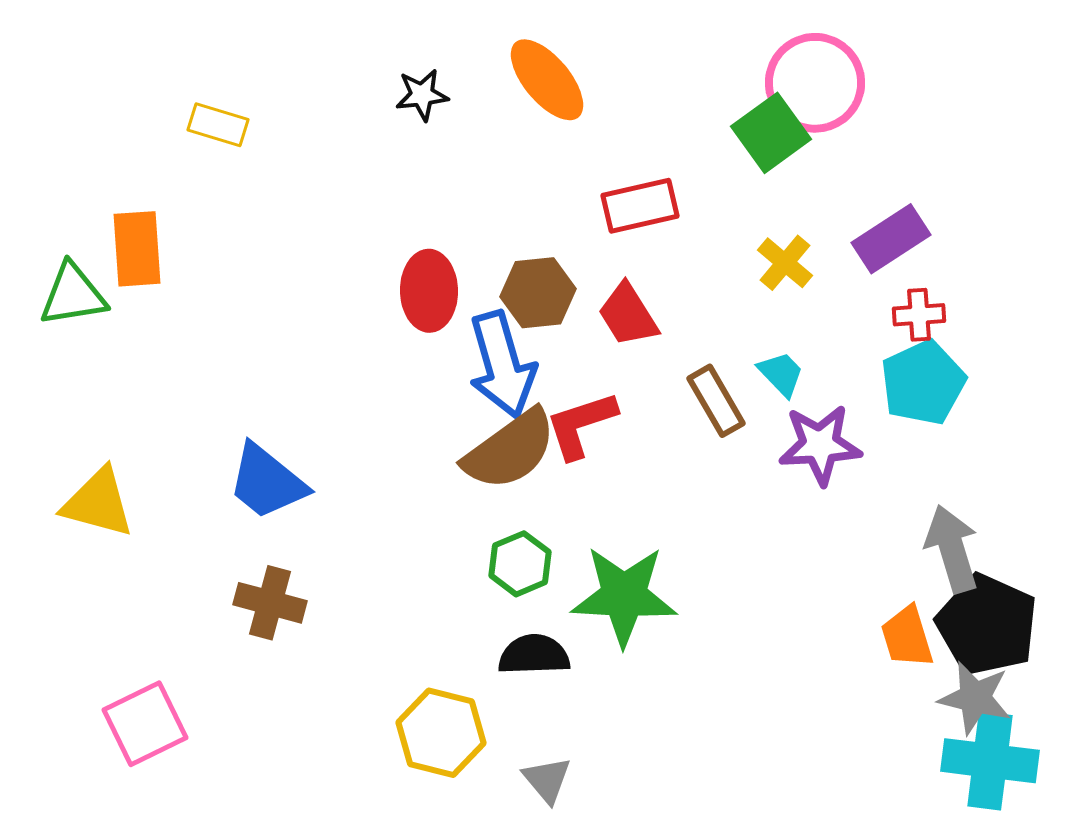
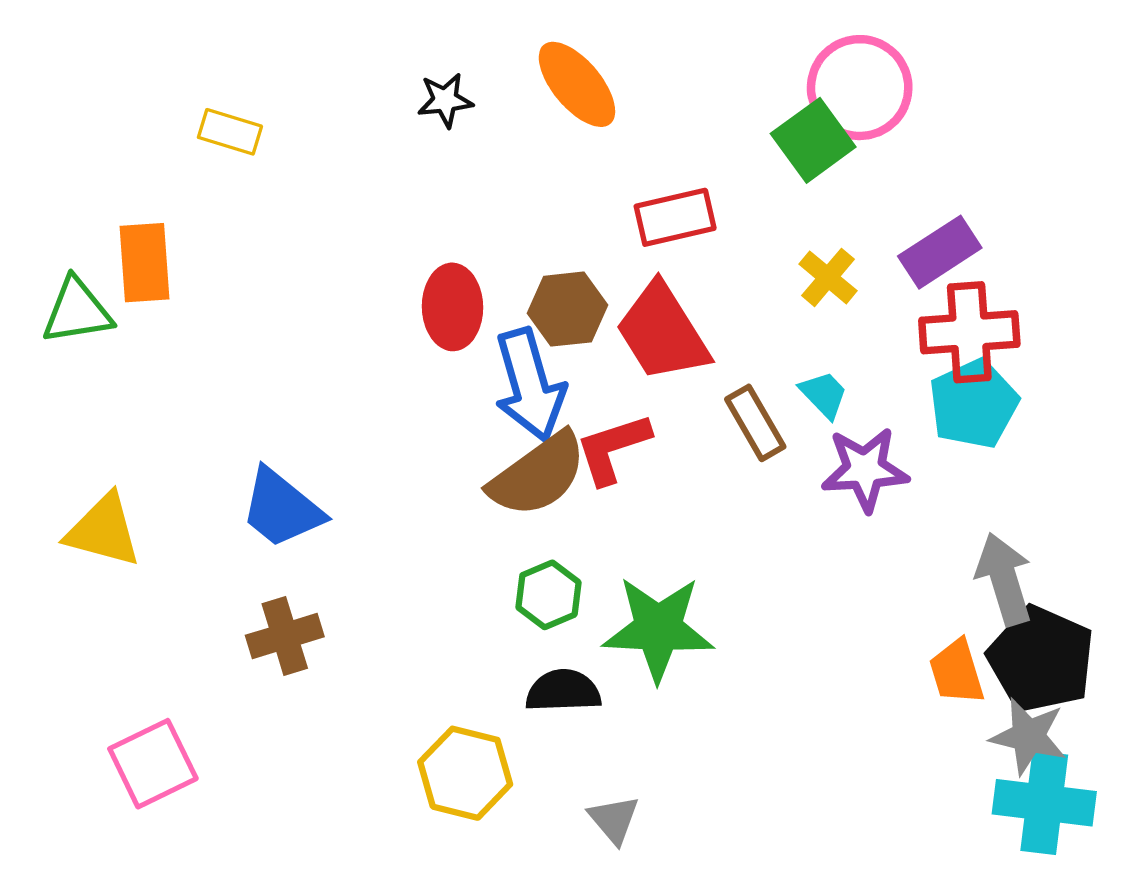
red trapezoid: (628, 315) -> (662, 332), size x1.5
red cross: (919, 315) -> (969, 332), size x1.8
brown cross: (270, 603) -> (285, 636), turned -32
gray triangle: (547, 780) -> (614, 820), moved

